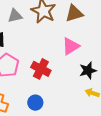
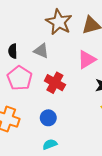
gray triangle: (15, 16) -> (41, 51), moved, turned 35

